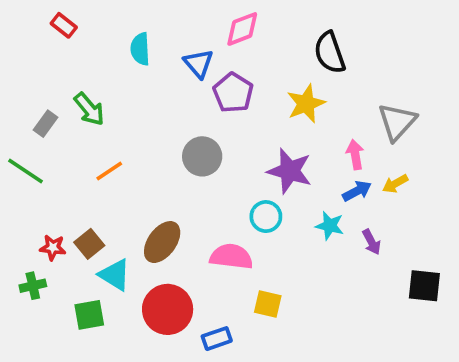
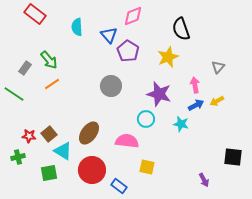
red rectangle: (64, 25) -> (35, 14), size x1.5
gray triangle: (397, 122) -> (218, 67), size x0.6
orange line: (109, 171) -> (52, 84), moved
purple arrow: (372, 242) -> (204, 180), moved
blue rectangle: (217, 339) -> (119, 186), turned 56

